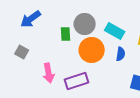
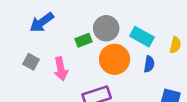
green rectangle: (66, 34) -> (83, 40), turned 72
pink arrow: (49, 73) -> (61, 69), moved

